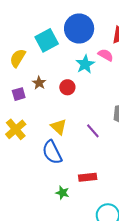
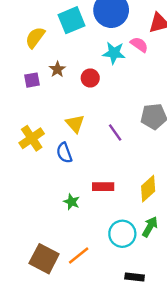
cyan star: (85, 64) -> (114, 53), turned 30
yellow cross: (16, 129) -> (32, 138), moved
blue semicircle: (52, 152) -> (64, 153), size x0.7

